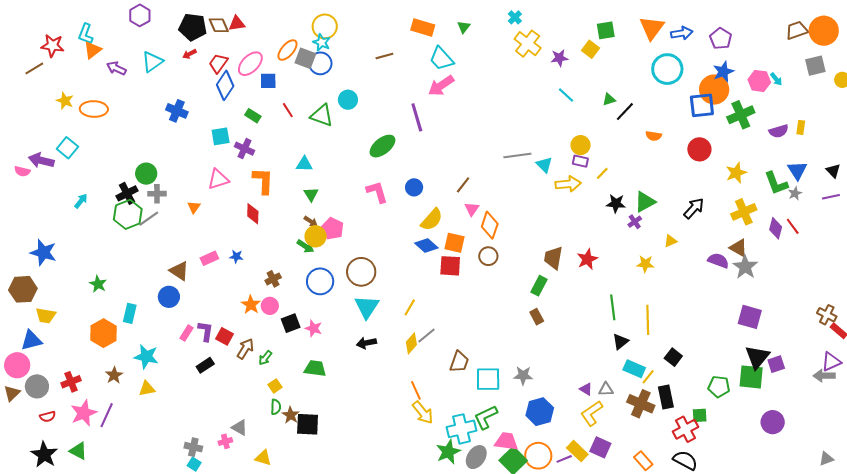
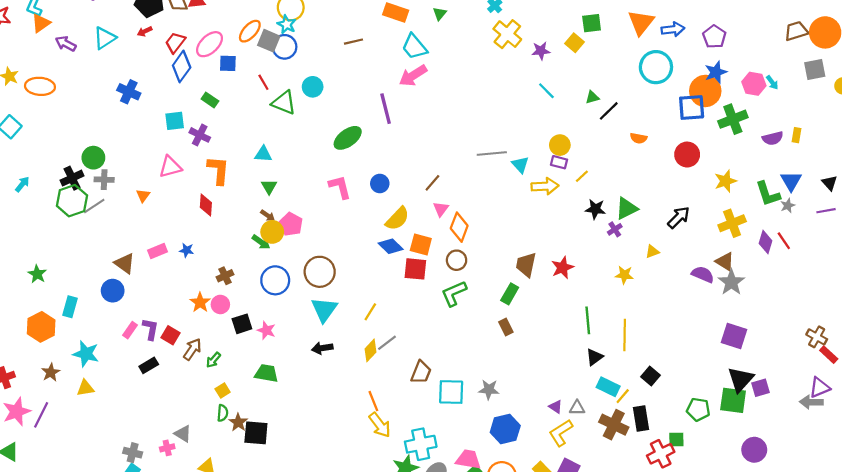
red line: (288, 110) -> (263, 82), moved
green L-shape: (486, 417) -> (454, 293), moved

